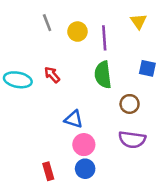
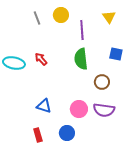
yellow circle: (77, 32) -> (61, 15), moved
blue triangle: (74, 119) -> (44, 106), moved
pink circle: (84, 145) -> (79, 109), moved

